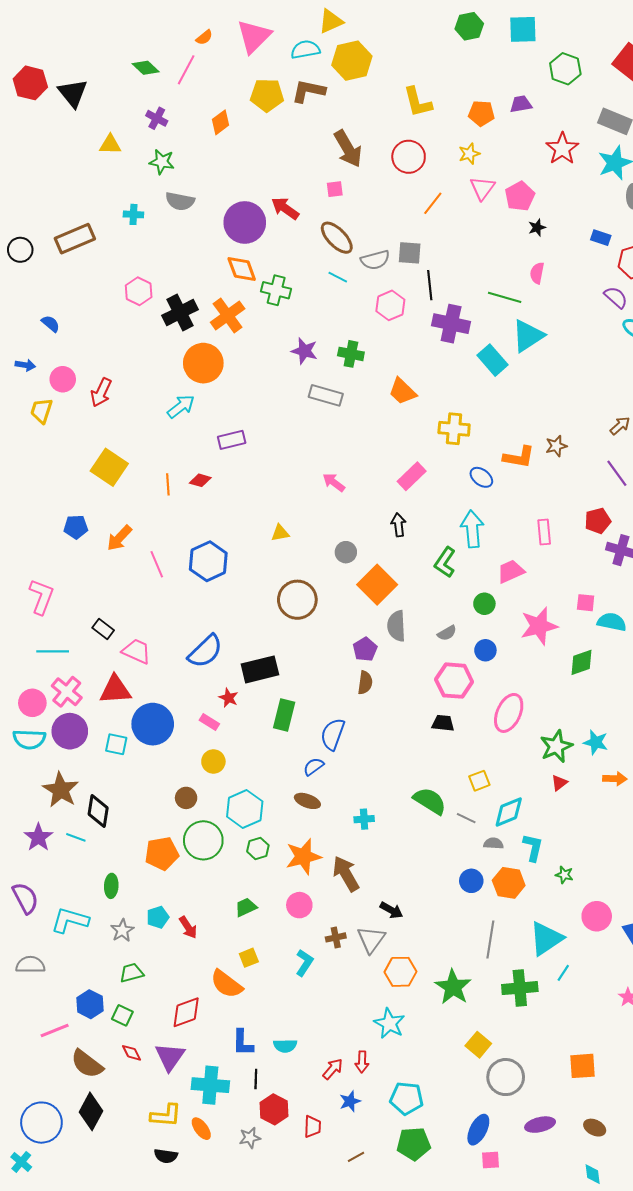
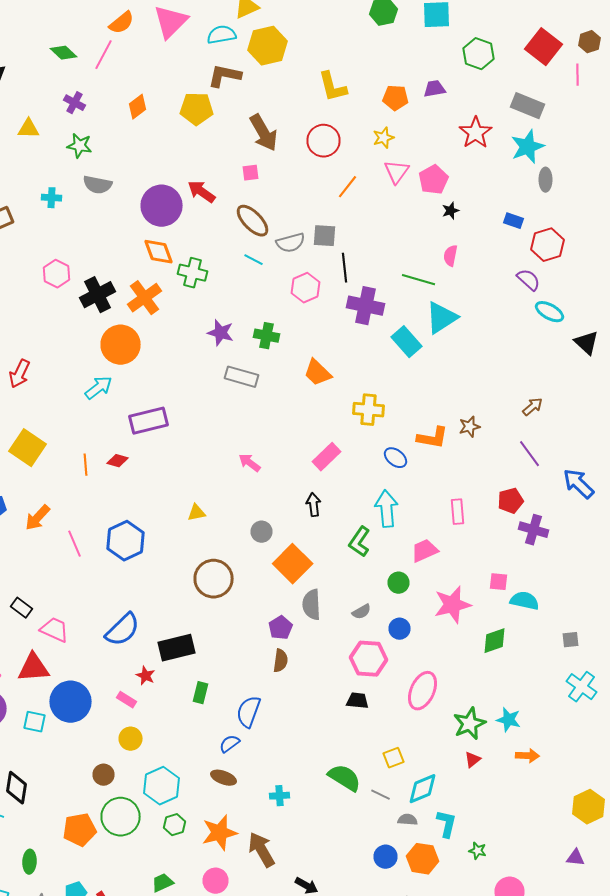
orange semicircle: (204, 37) -> (122, 23), size x1.5
yellow pentagon: (267, 95) -> (196, 109), moved
purple rectangle: (232, 440) -> (148, 421), size x1.4
green rectangle: (284, 715) -> (200, 693), size x0.7

